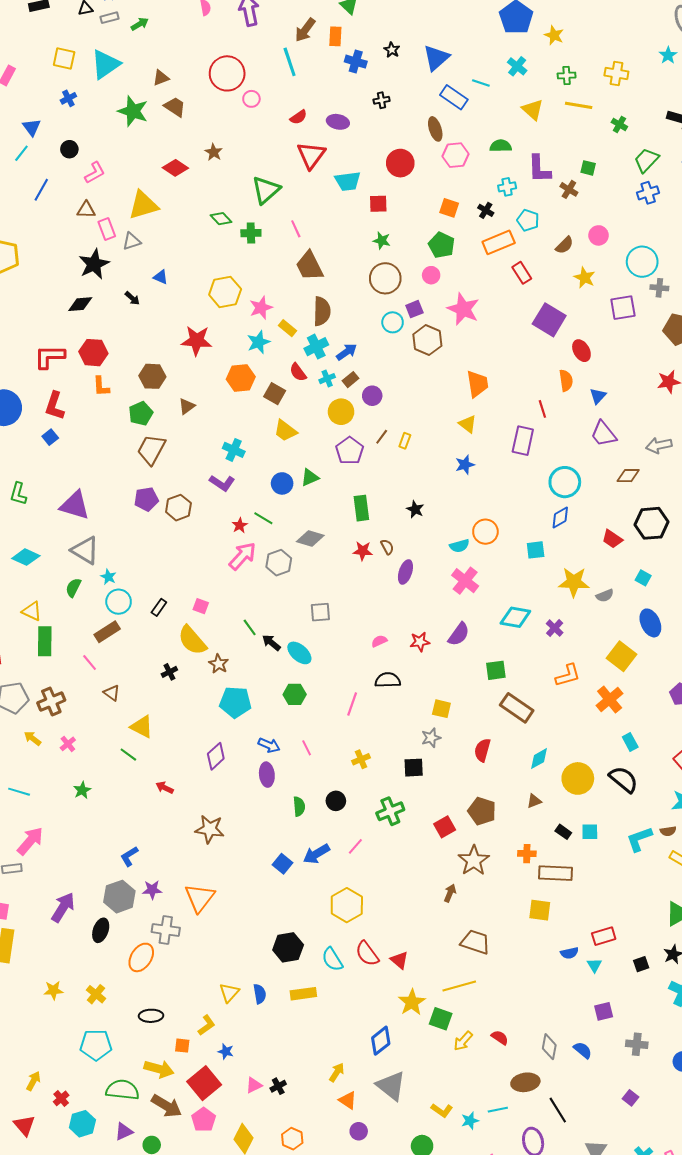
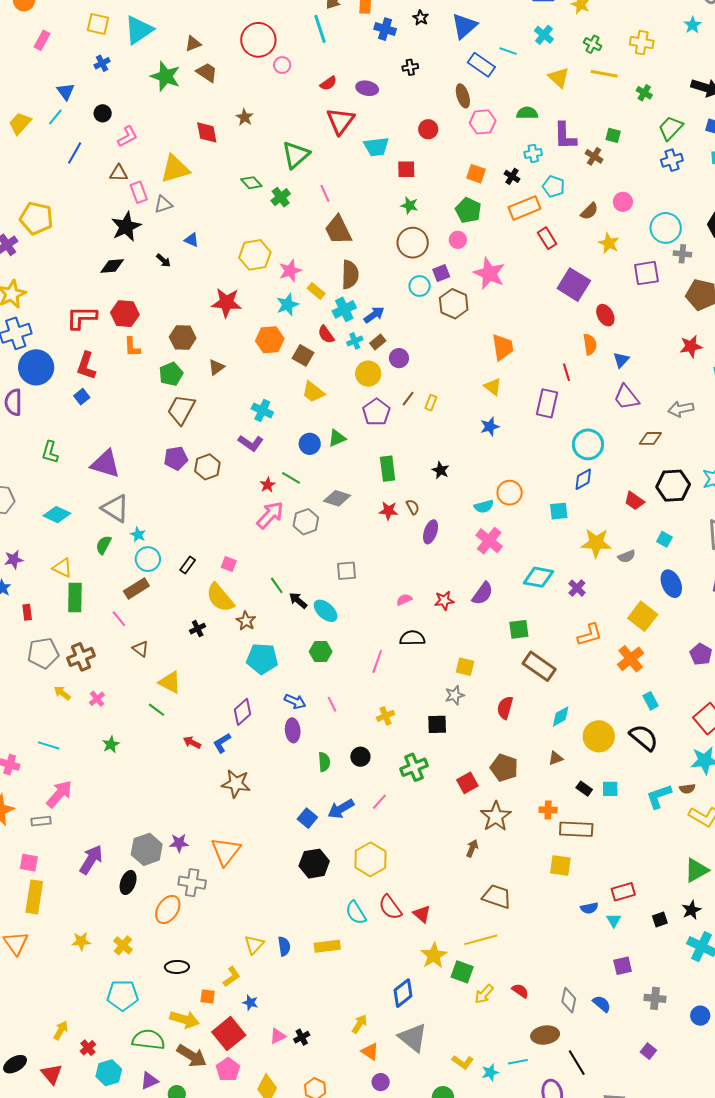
green cross: (567, 75) -> (593, 44), turned 30
red circle: (400, 163) -> (428, 129), size x0.7
red diamond: (175, 168) -> (207, 132), turned 45
green cross: (251, 233) -> (281, 197), turned -36
blue L-shape: (129, 856) -> (222, 743), moved
black hexagon: (288, 947) -> (314, 864), moved

